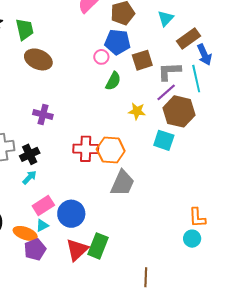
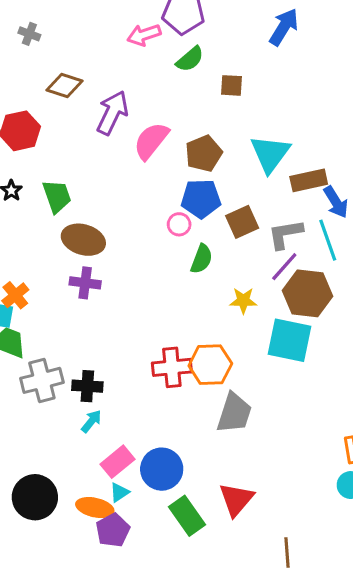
cyan triangle: (166, 18) -> (270, 154), size x1.6
brown rectangle: (188, 39) -> (309, 180), turned 30
purple cross: (43, 115) -> (85, 283), moved
cyan square: (164, 140) -> (290, 340), size x1.4
black cross: (30, 154) -> (87, 386), turned 36
green rectangle: (98, 246) -> (187, 516), moved, turned -50
red triangle: (77, 250) -> (236, 499), moved

